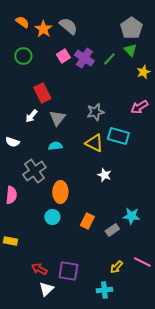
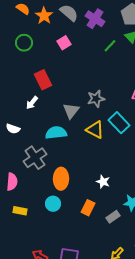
purple cross: (84, 58) -> (95, 19), moved
gray triangle: (57, 118) -> (71, 111), moved
cyan rectangle: (118, 136) -> (119, 123), turned 30
cyan semicircle: (55, 146) -> (56, 133), size x1.5
white star: (104, 175) -> (103, 182), moved
yellow rectangle: (10, 241) -> (20, 211), moved

